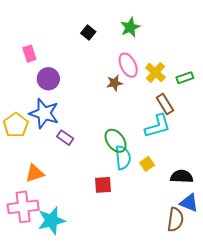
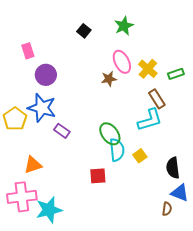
black semicircle: (182, 176) -> (173, 168), turned -100
brown semicircle: (175, 220) -> (167, 209), size x0.6

